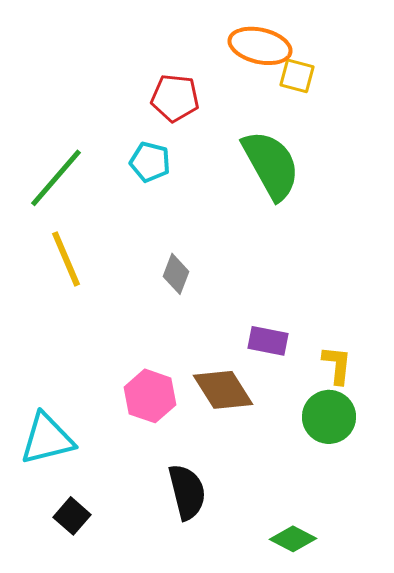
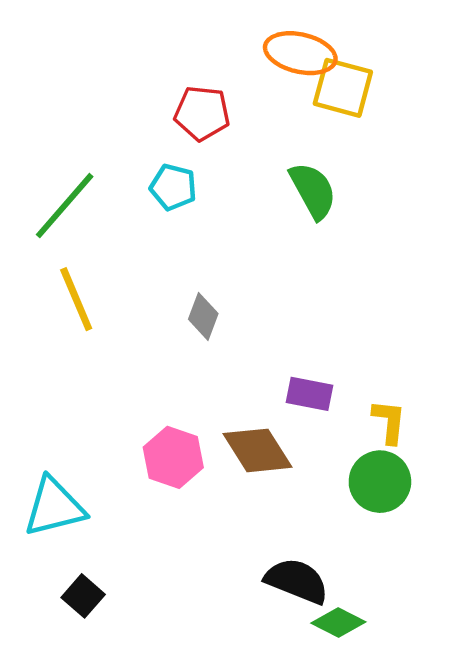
yellow square: (297, 76) -> (343, 88), size x1.5
green semicircle: (271, 165) -> (313, 191), size x0.7
black semicircle: (187, 492) -> (297, 581), moved, turned -54

